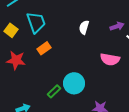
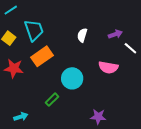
orange rectangle: (44, 48) -> (42, 56), size x1.5
cyan circle: (74, 83) -> (72, 78), moved

